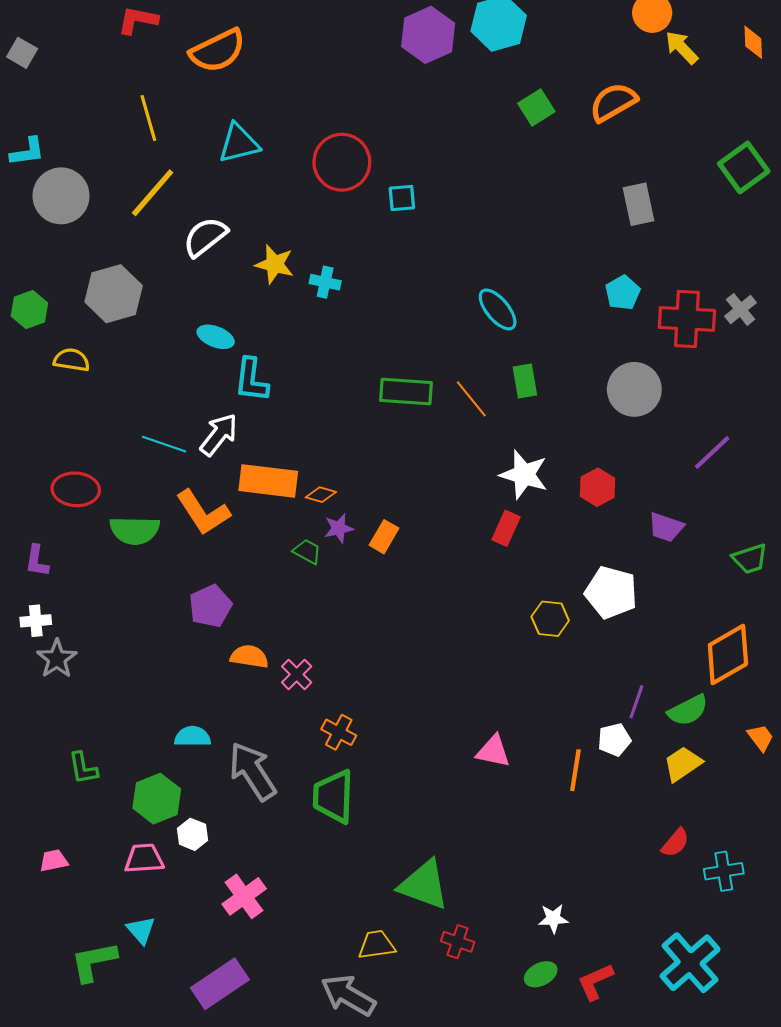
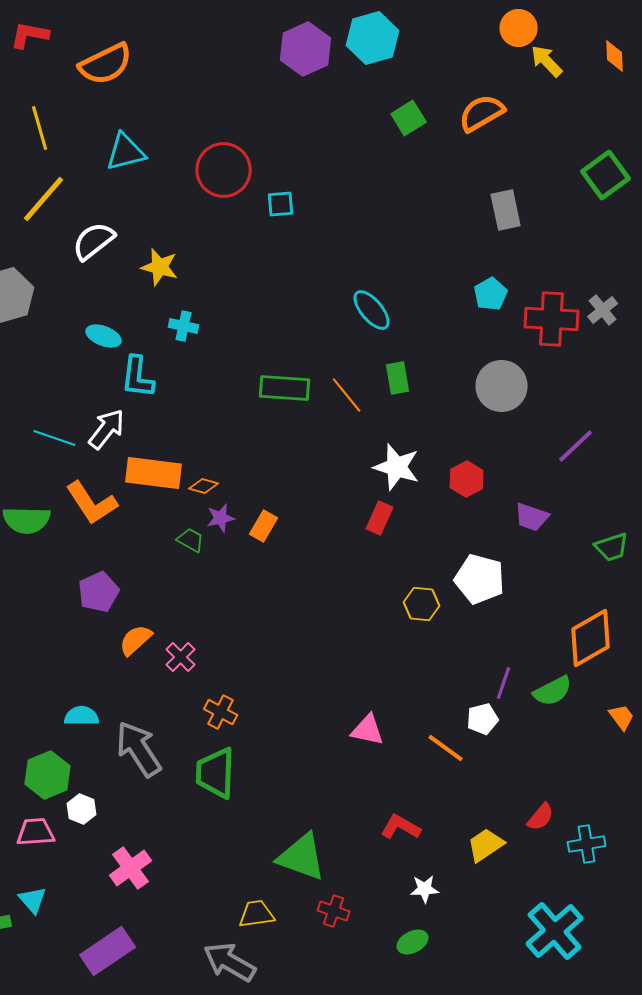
cyan cross: (325, 282) -> (184, 326), moved
orange semicircle: (249, 657) -> (136, 640), turned -51
yellow trapezoid: (683, 764) -> (486, 845), moved
orange line: (575, 770) -> (446, 748), turned -63
red L-shape: (595, 982) -> (401, 827), moved, turned 54

